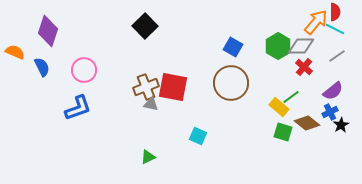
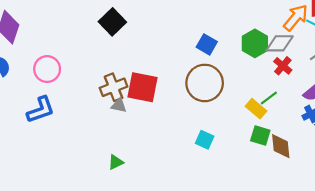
brown diamond: (307, 123) -> (281, 146), moved, turned 45
cyan square: (198, 136) -> (205, 140), moved

